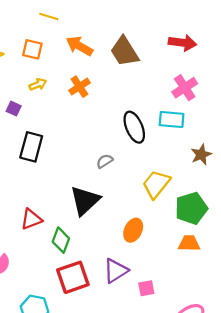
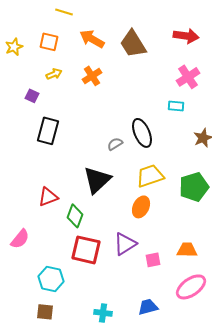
cyan rectangle: (172, 119) -> (176, 106), size x0.7
black ellipse: (134, 127) -> (142, 133), moved
yellow trapezoid: (156, 184) -> (150, 176), moved, turned 32
orange trapezoid: (189, 243) -> (187, 250), moved
red square: (73, 277) -> (86, 250), turned 32

